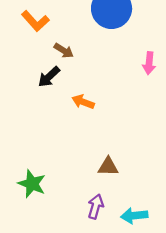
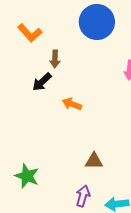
brown arrow: (64, 51) -> (55, 59), turned 60

